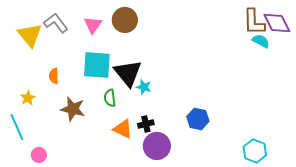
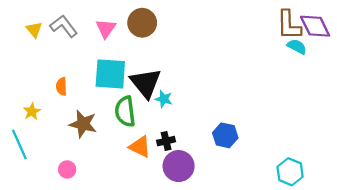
yellow triangle: (30, 35) -> (34, 30), moved, size x0.6
green semicircle: (110, 98) -> (125, 111), size x1.5
pink circle: (39, 155) -> (67, 169), moved

